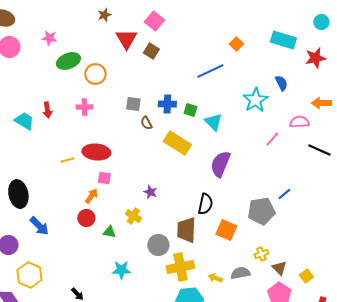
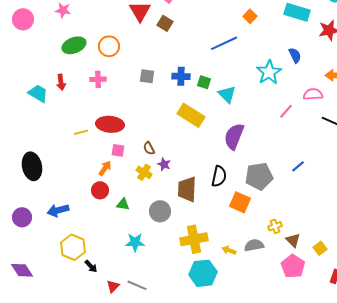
green ellipse: (68, 61) -> (74, 45), moved
brown semicircle: (146, 123) -> (149, 148), moved
gray pentagon: (261, 211) -> (259, 176), moved
yellow cross: (133, 216) -> (144, 172), moved
blue arrow: (39, 226) -> (58, 210), moved, turned 120
brown trapezoid: (186, 230) -> (187, 189), moved
gray circle: (158, 245) -> (160, 211), moved
yellow hexagon: (29, 275) -> (73, 247), moved

